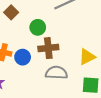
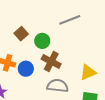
brown square: (11, 12) -> (21, 34), moved
brown cross: (48, 48) -> (51, 61), turned 30

